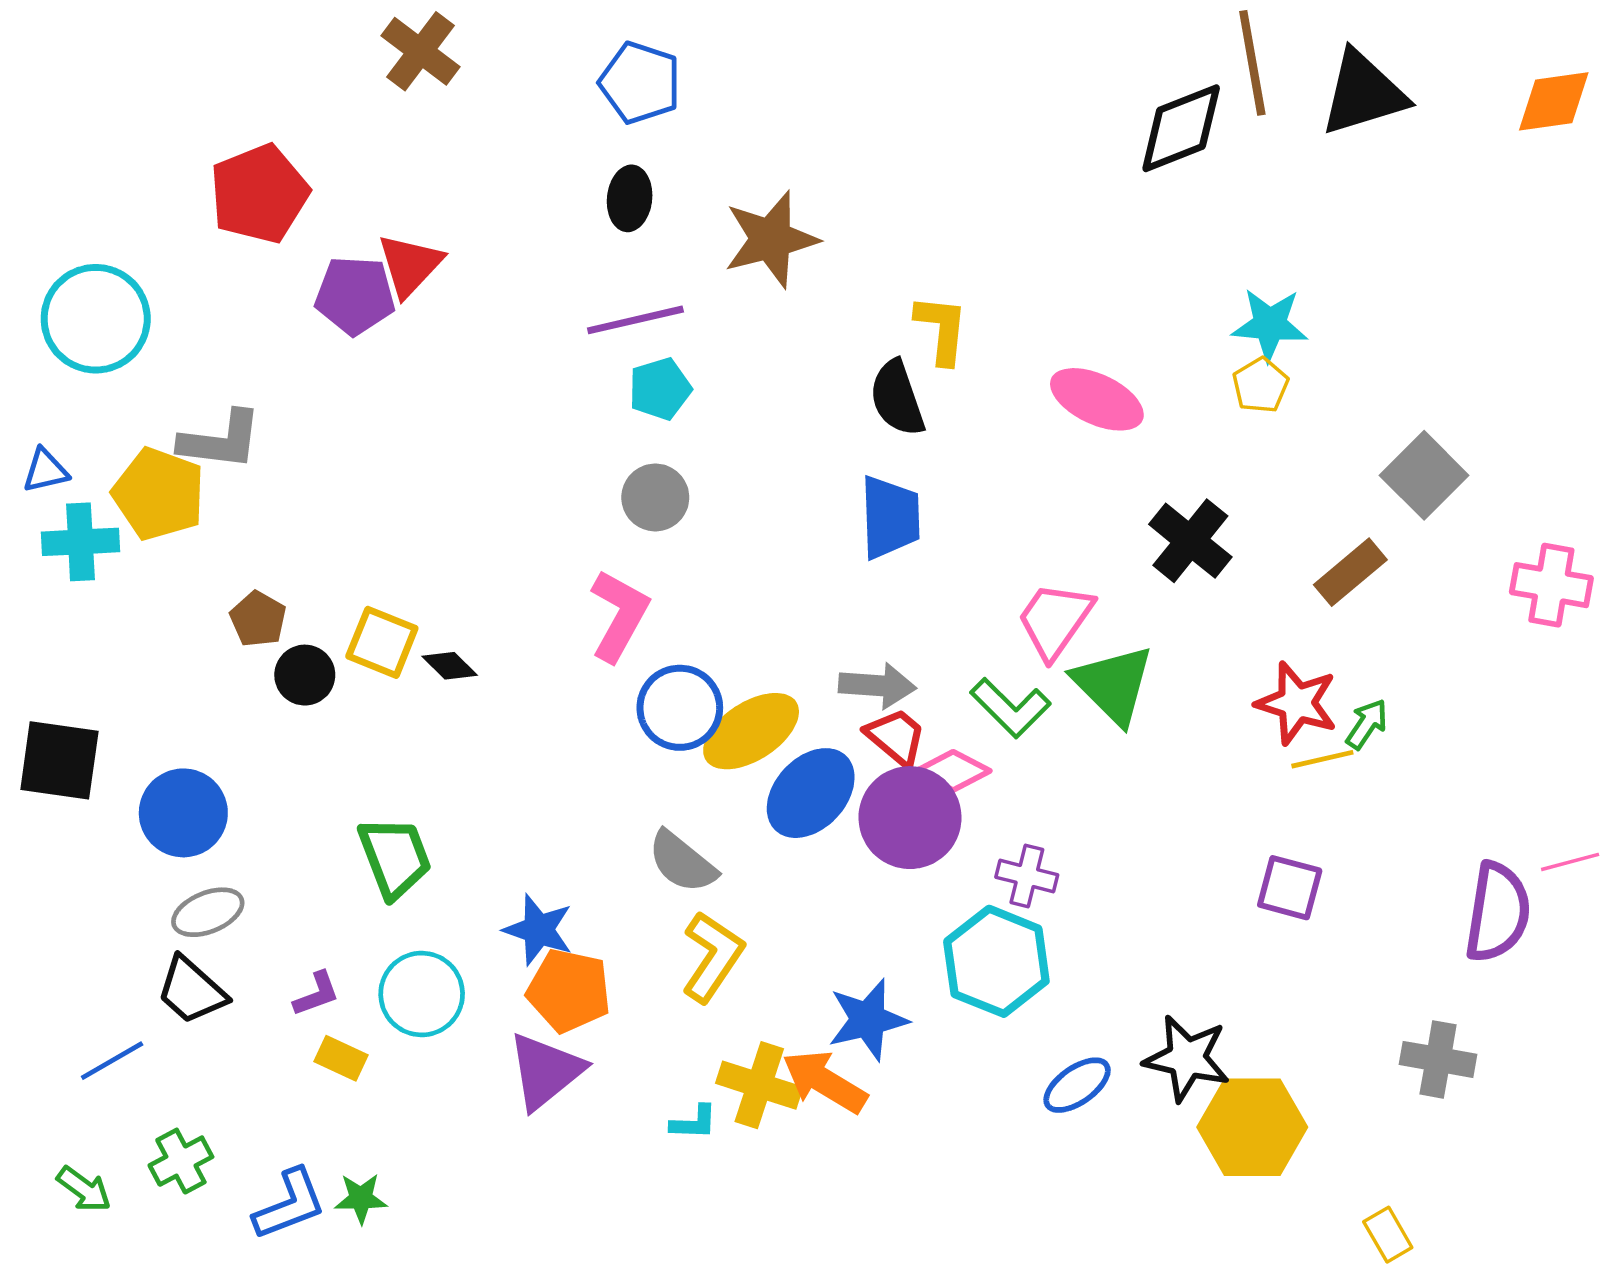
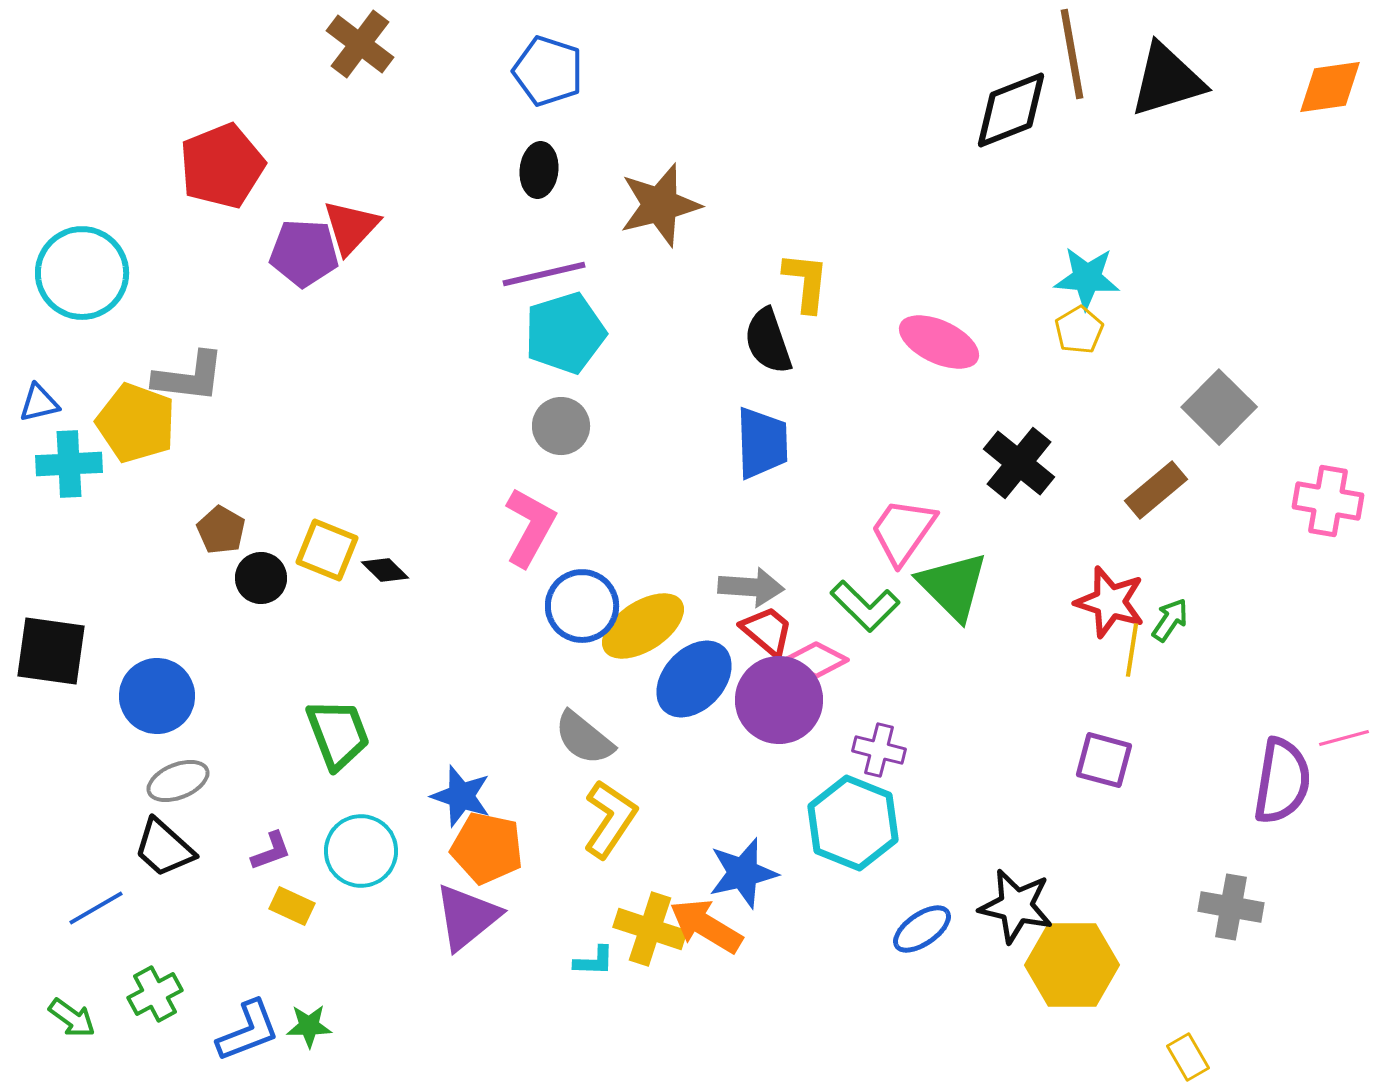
cyan pentagon: (660, 389) -> (565, 333), size x1.5
yellow line: (1322, 759) -> (1132, 650), turned -68

